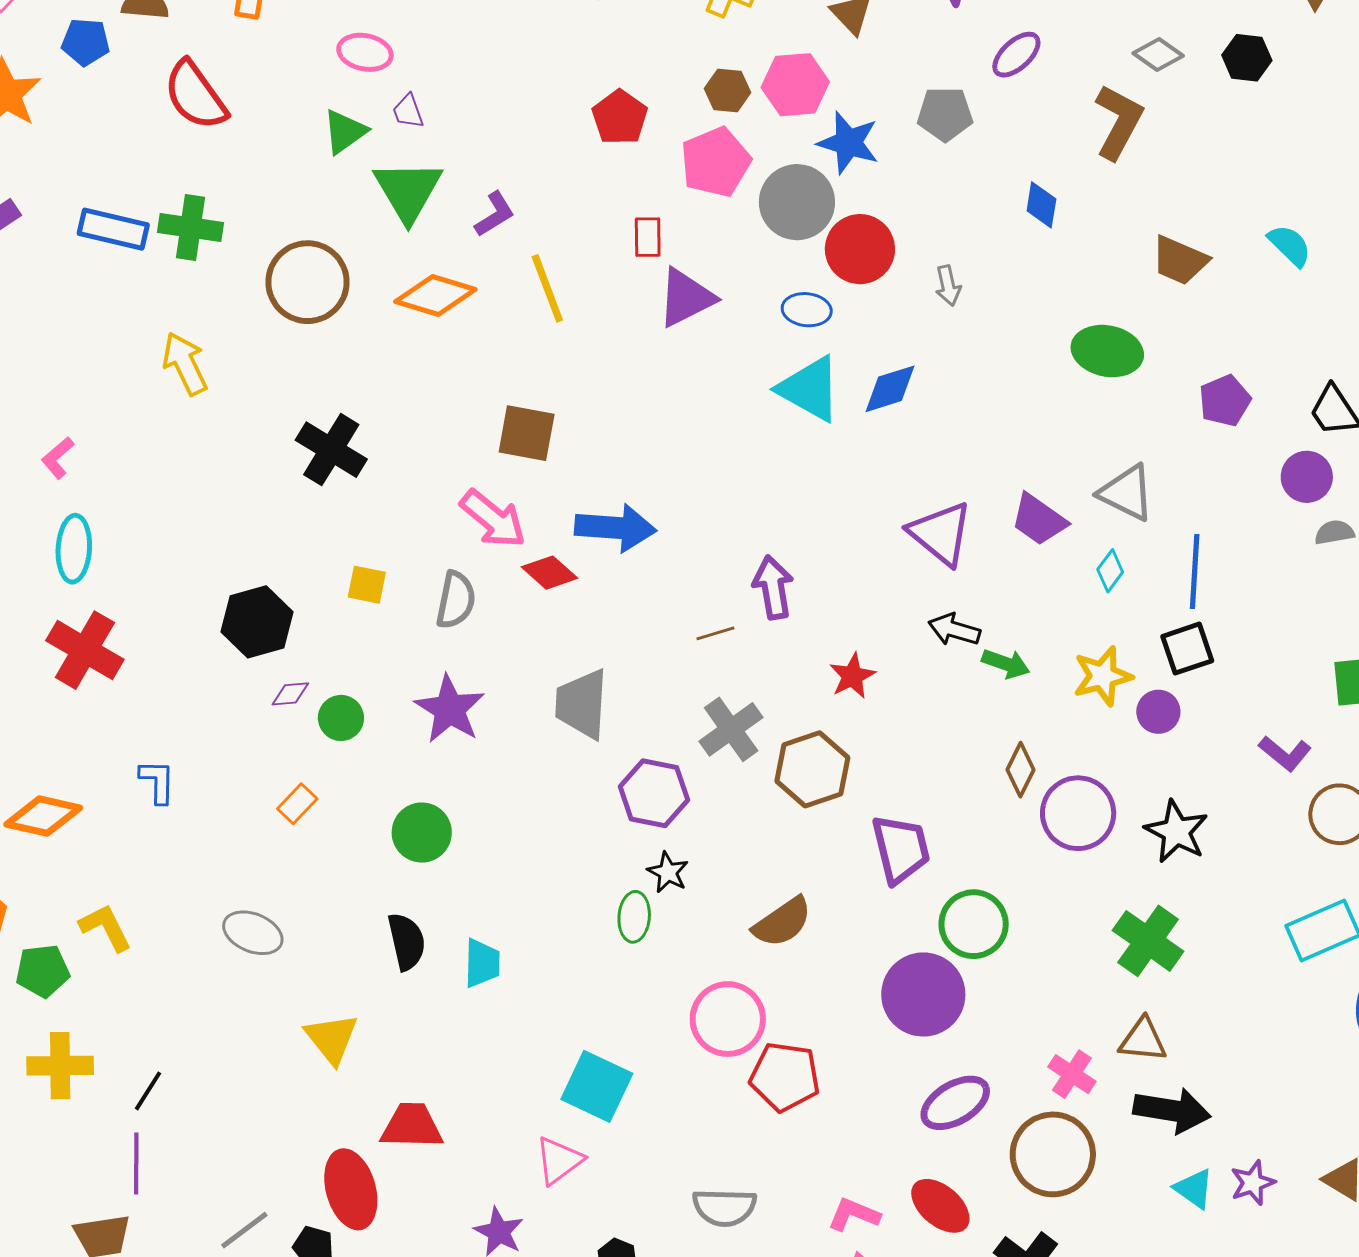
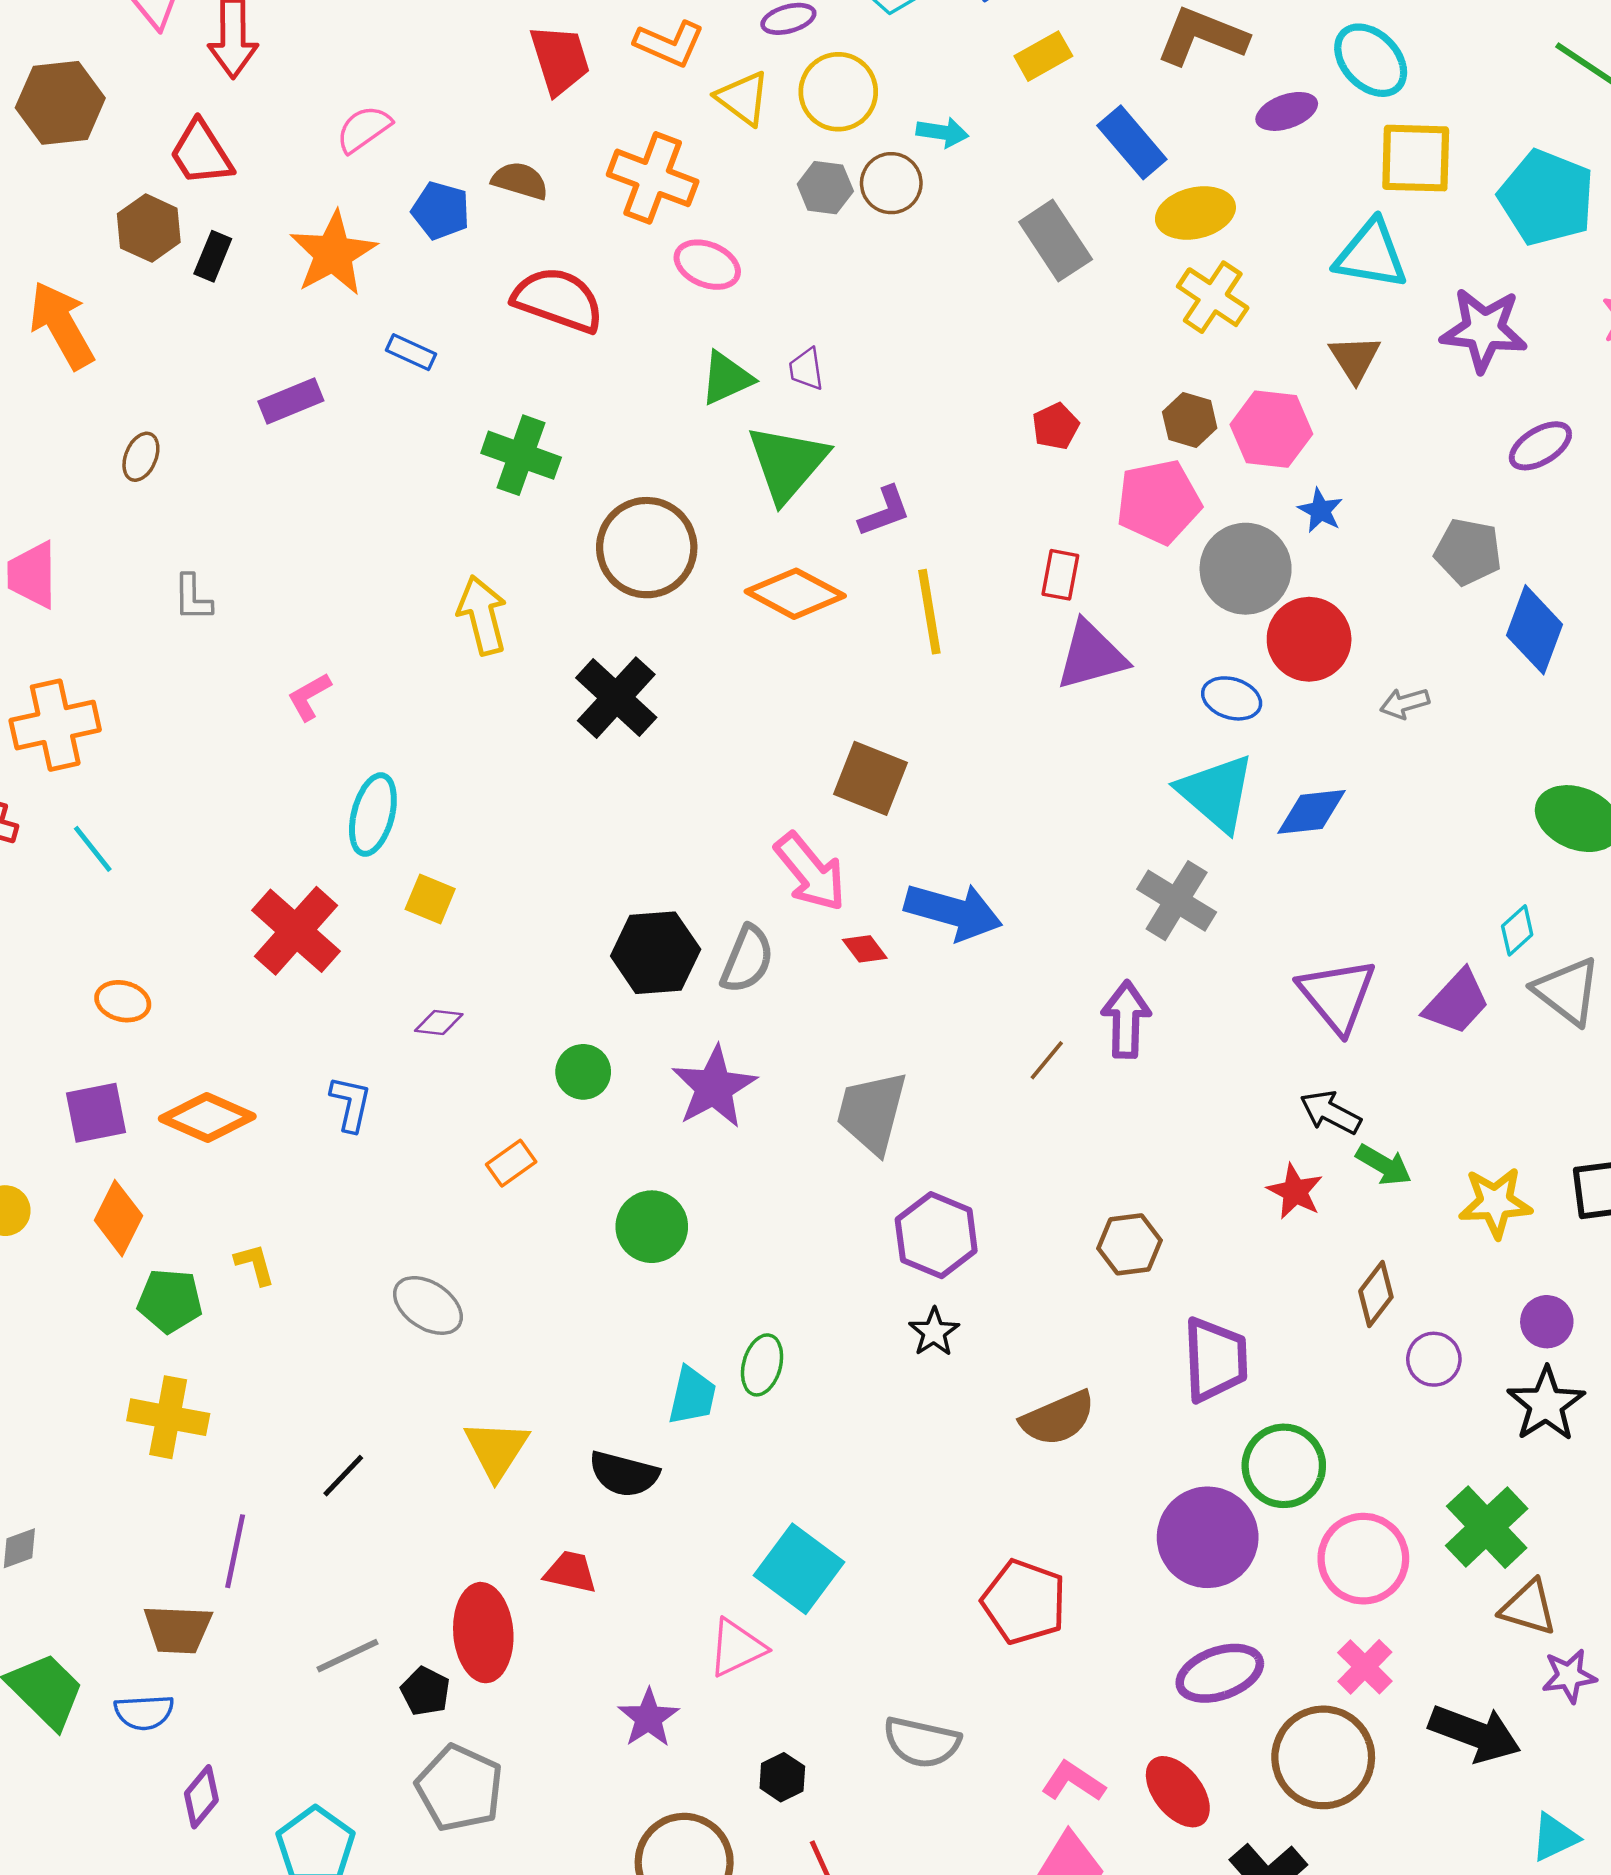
pink ellipse: (365, 52) -> (707, 265), moved
red semicircle: (195, 95) -> (558, 300), turned 134
gray pentagon: (945, 114) -> (1468, 552), moved
red pentagon: (620, 117) -> (1056, 426), size x0.7
blue star: (848, 143) -> (1320, 510), size x0.6
blue diamond: (1041, 205) -> (1535, 630), size x1.5
blue rectangle: (113, 229) -> (411, 352), moved, size x0.6
gray arrow: (948, 286) -> (1405, 703), turned 75
black cross: (331, 450) -> (616, 698), moved
purple trapezoid: (1039, 520) -> (1457, 1002), turned -94
cyan ellipse: (74, 549) -> (373, 815), moved
cyan diamond: (1110, 571) -> (1517, 930), moved
red diamond: (550, 573) -> (865, 949), size x0.7
yellow square: (367, 585) -> (430, 899), moved
black hexagon: (257, 622) -> (656, 953), moved
brown line: (715, 633) -> (1047, 1060), turned -45
red star: (852, 676) -> (1295, 1191), moved, turned -30
purple diamond: (290, 694) -> (439, 1022), moved
purple circle: (1158, 712) -> (1547, 1322), moved
gray cross: (731, 729) -> (1177, 901), moved, turned -34
brown hexagon: (812, 769) -> (1130, 1244), size x0.7
purple circle: (1078, 813) -> (1434, 1359), size x0.6
green ellipse: (634, 917) -> (762, 1365), moved
yellow L-shape: (106, 927) -> (255, 1264), size x0.7
black semicircle: (406, 942) -> (624, 1474), moved, turned 106
pink circle: (728, 1019) -> (1363, 1559), moved
brown triangle: (1143, 1040) -> (1528, 1608), moved
black line: (148, 1091) -> (343, 1476), moved
red trapezoid: (412, 1126) -> (571, 1572), size x0.7
purple star: (1253, 1183) -> (1569, 1676), moved
cyan triangle: (1194, 1189) -> (1555, 1837), moved, turned 48

